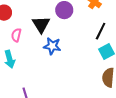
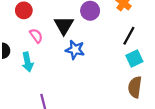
pink semicircle: (16, 35) -> (36, 36), turned 128

